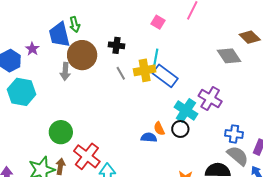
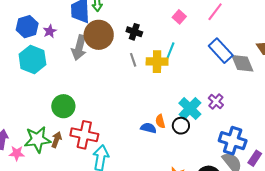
purple star: (32, 49) -> (50, 31), moved
gray arrow: (65, 71) -> (79, 48), size x1.4
blue rectangle: (165, 76) -> (221, 51), moved
purple cross: (210, 99) -> (216, 101), size x0.7
blue cross: (234, 134) -> (233, 141), size x1.5
red cross: (87, 156) -> (84, 135), turned -36

